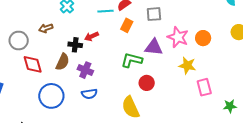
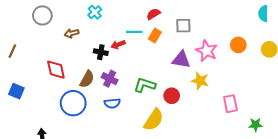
cyan line: (105, 11) -> (134, 32), moved
orange circle: (203, 38) -> (238, 45), moved
gray circle: (19, 41) -> (42, 15), moved
green L-shape: (132, 60) -> (145, 85), moved
brown semicircle: (63, 62) -> (87, 79), moved
yellow star: (187, 65) -> (200, 81), moved
yellow semicircle: (131, 107) -> (154, 120), turned -125

